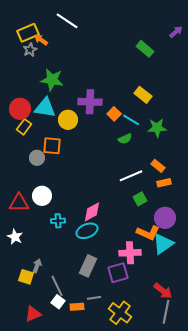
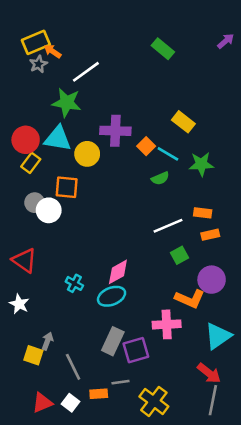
white line: (67, 21) -> (86, 72), moved, turned -70
green rectangle: (145, 49) -> (163, 49), moved
gray circle: (37, 158) -> (35, 203), moved
orange rectangle: (158, 166) -> (203, 213), turned -32
white circle: (42, 196) -> (49, 210), moved
red triangle: (19, 203) -> (24, 260), turned 35
cyan cross: (58, 221) -> (74, 283), turned 32
cyan triangle: (163, 244) -> (218, 336), moved
purple square: (118, 273) -> (136, 350), moved
white square: (58, 302) -> (70, 403), moved

